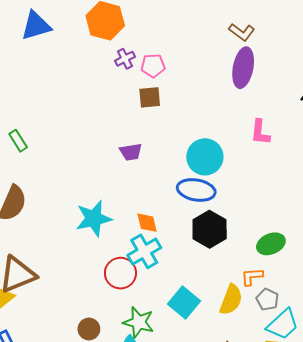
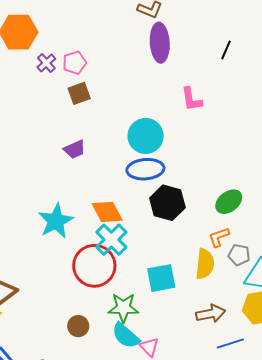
orange diamond: (147, 223) -> (107, 212), size x1.4
red circle: (120, 273) -> (94, 266), size x1.4
cyan square: (184, 303) -> (161, 278), turned -36

